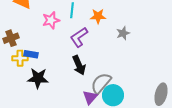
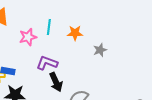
purple L-shape: (79, 37) -> (47, 63), moved, turned 55

